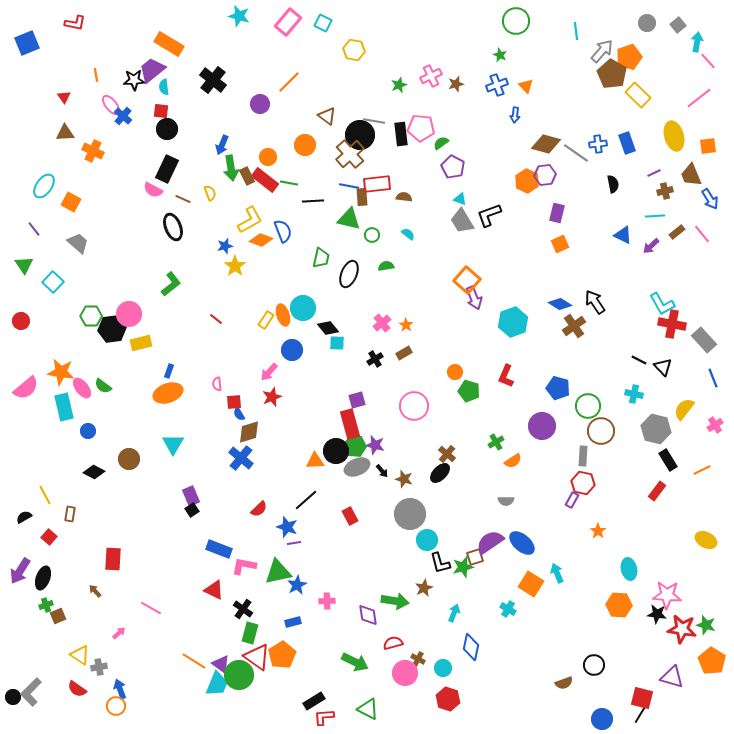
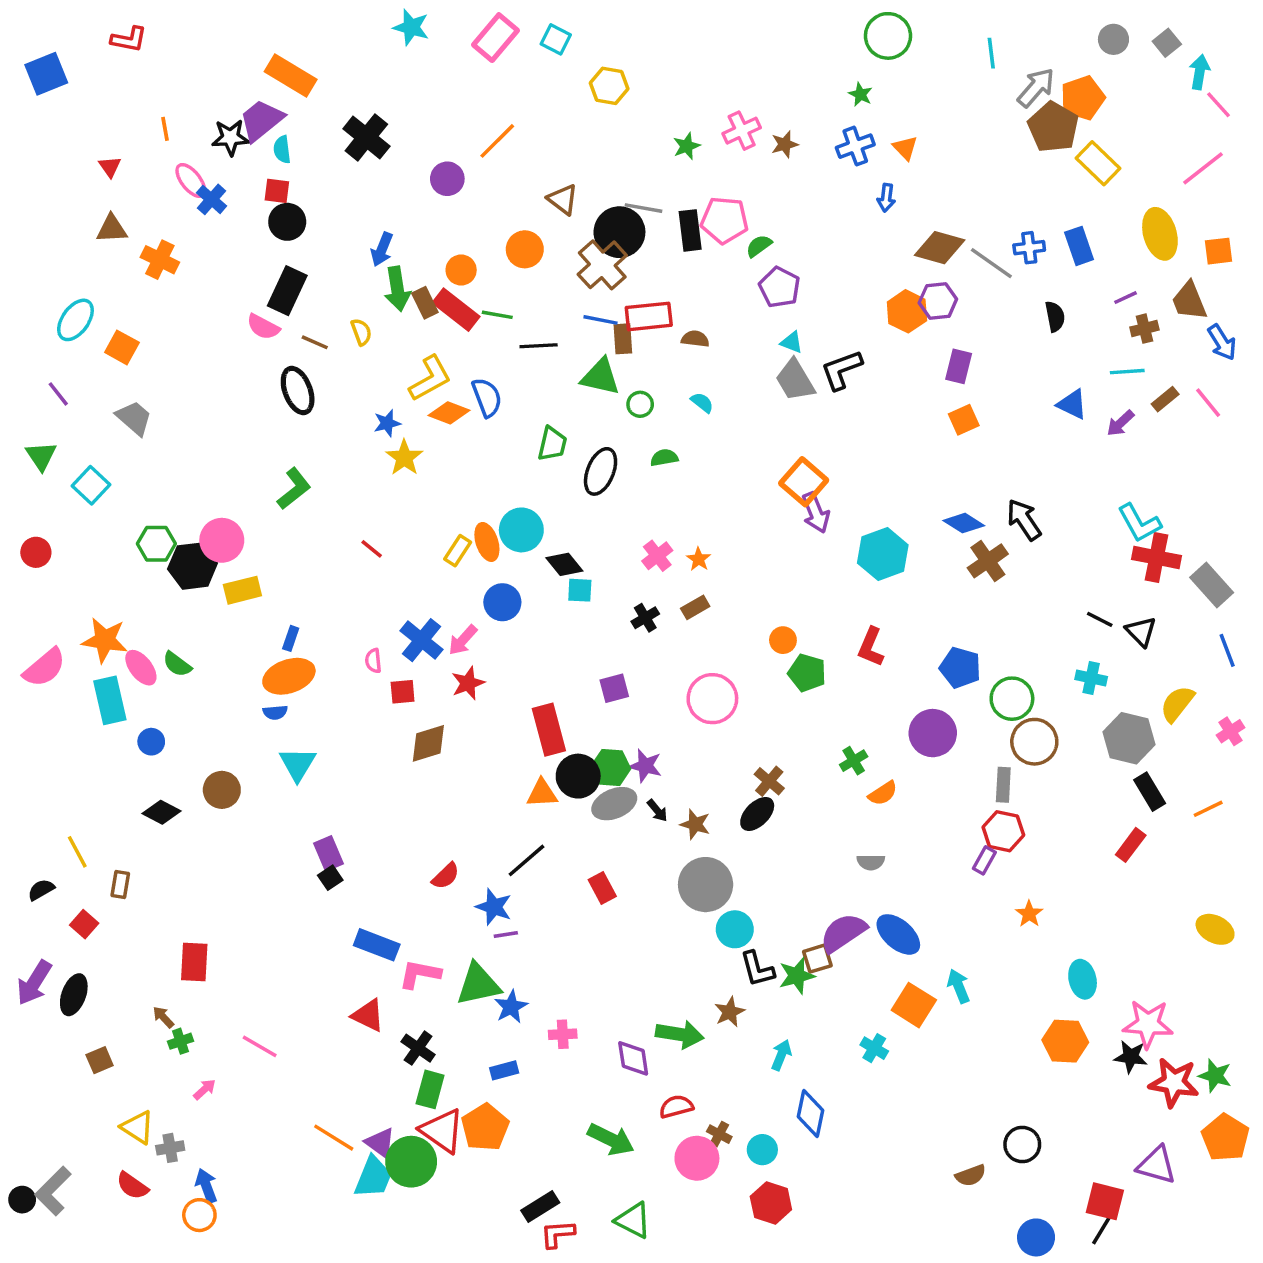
blue semicircle: (239, 414) -> (275, 712), moved, turned -64
red rectangle: (350, 424) -> (549, 730), moved
blue cross: (241, 458) -> (421, 640), moved
green cross: (46, 605) -> (180, 1041), moved

